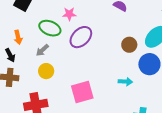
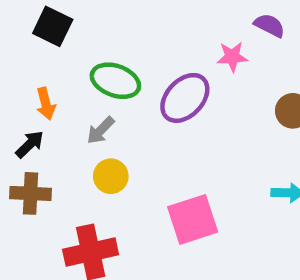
pink star: (69, 14) -> (232, 57), moved
black arrow: (10, 55) -> (30, 144), turned -104

